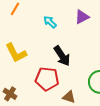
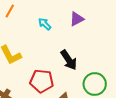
black arrow: (62, 56) -> (69, 60), moved

